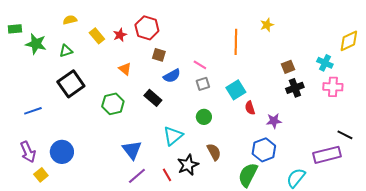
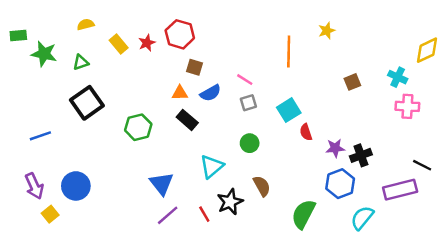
orange triangle: (125, 69) -> (180, 93), moved, turned -40
black cross: (295, 88) -> (361, 155), moved
blue hexagon: (264, 150) -> (340, 184), moved

